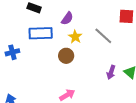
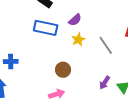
blue cross: (12, 52) -> (11, 61), moved
brown circle: (66, 56) -> (63, 70), moved

